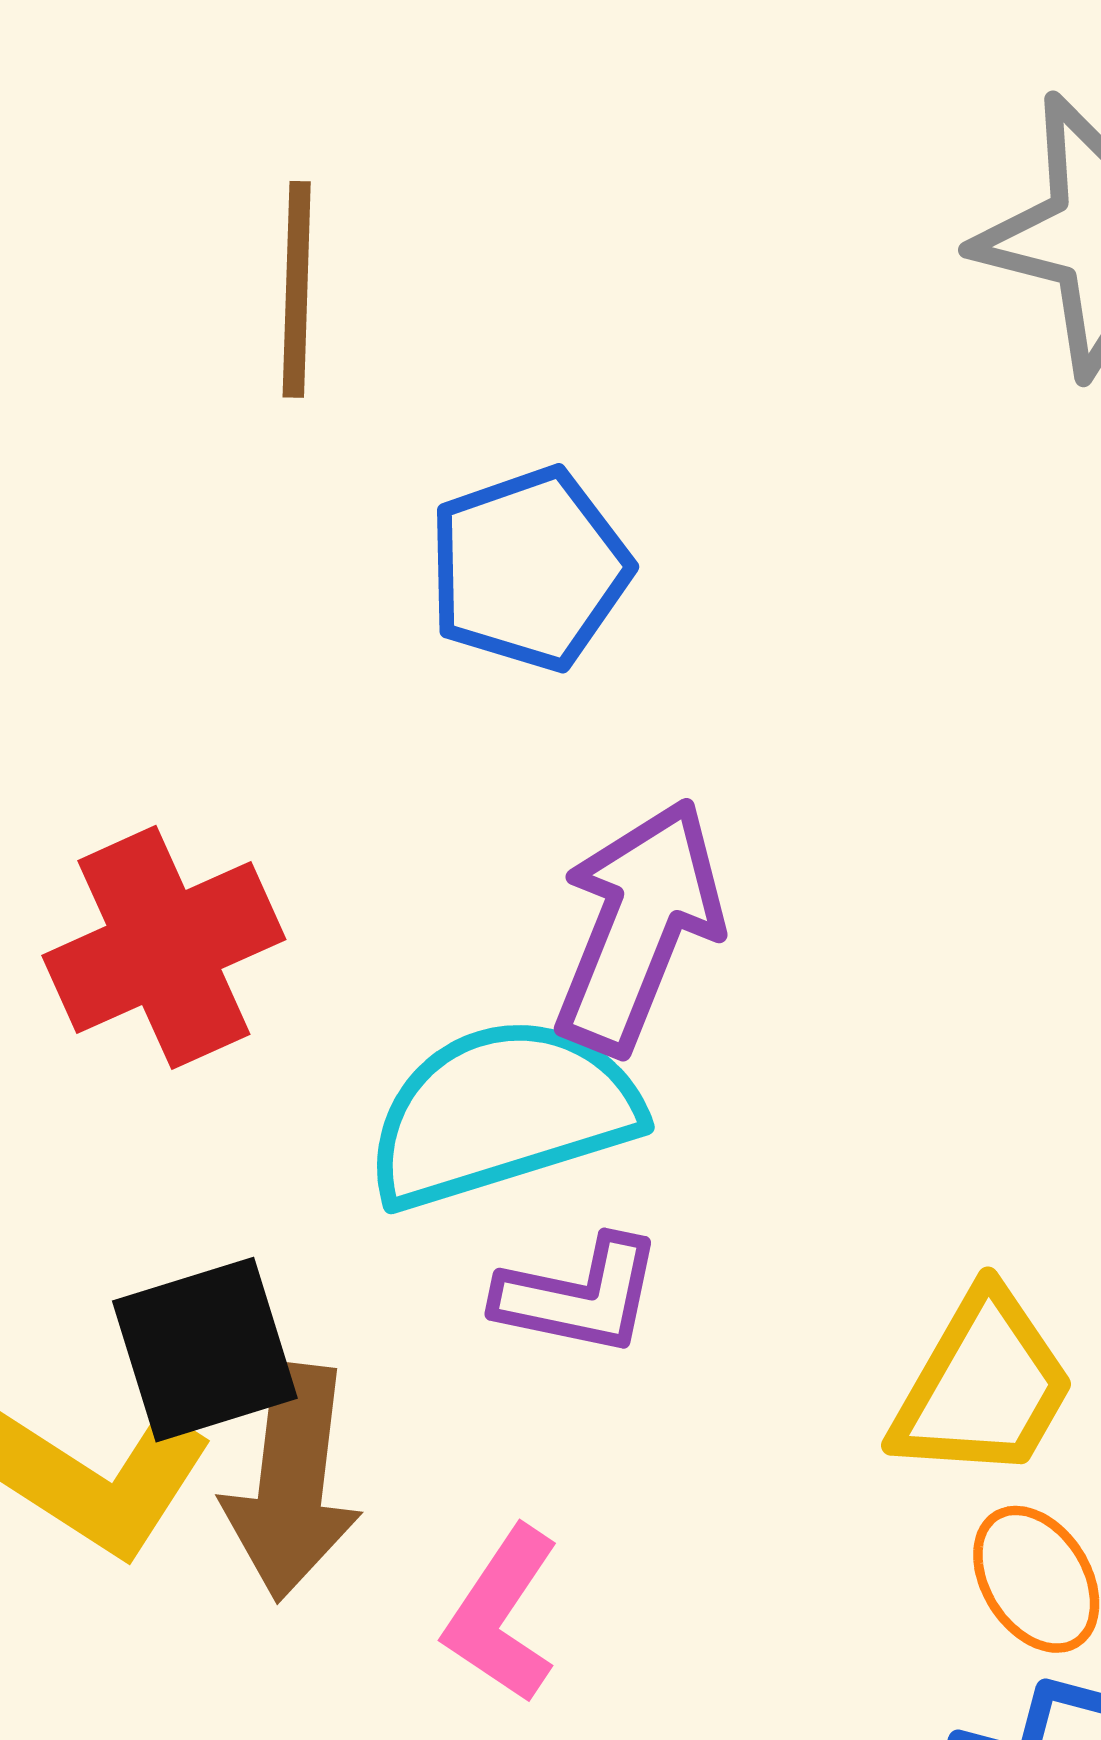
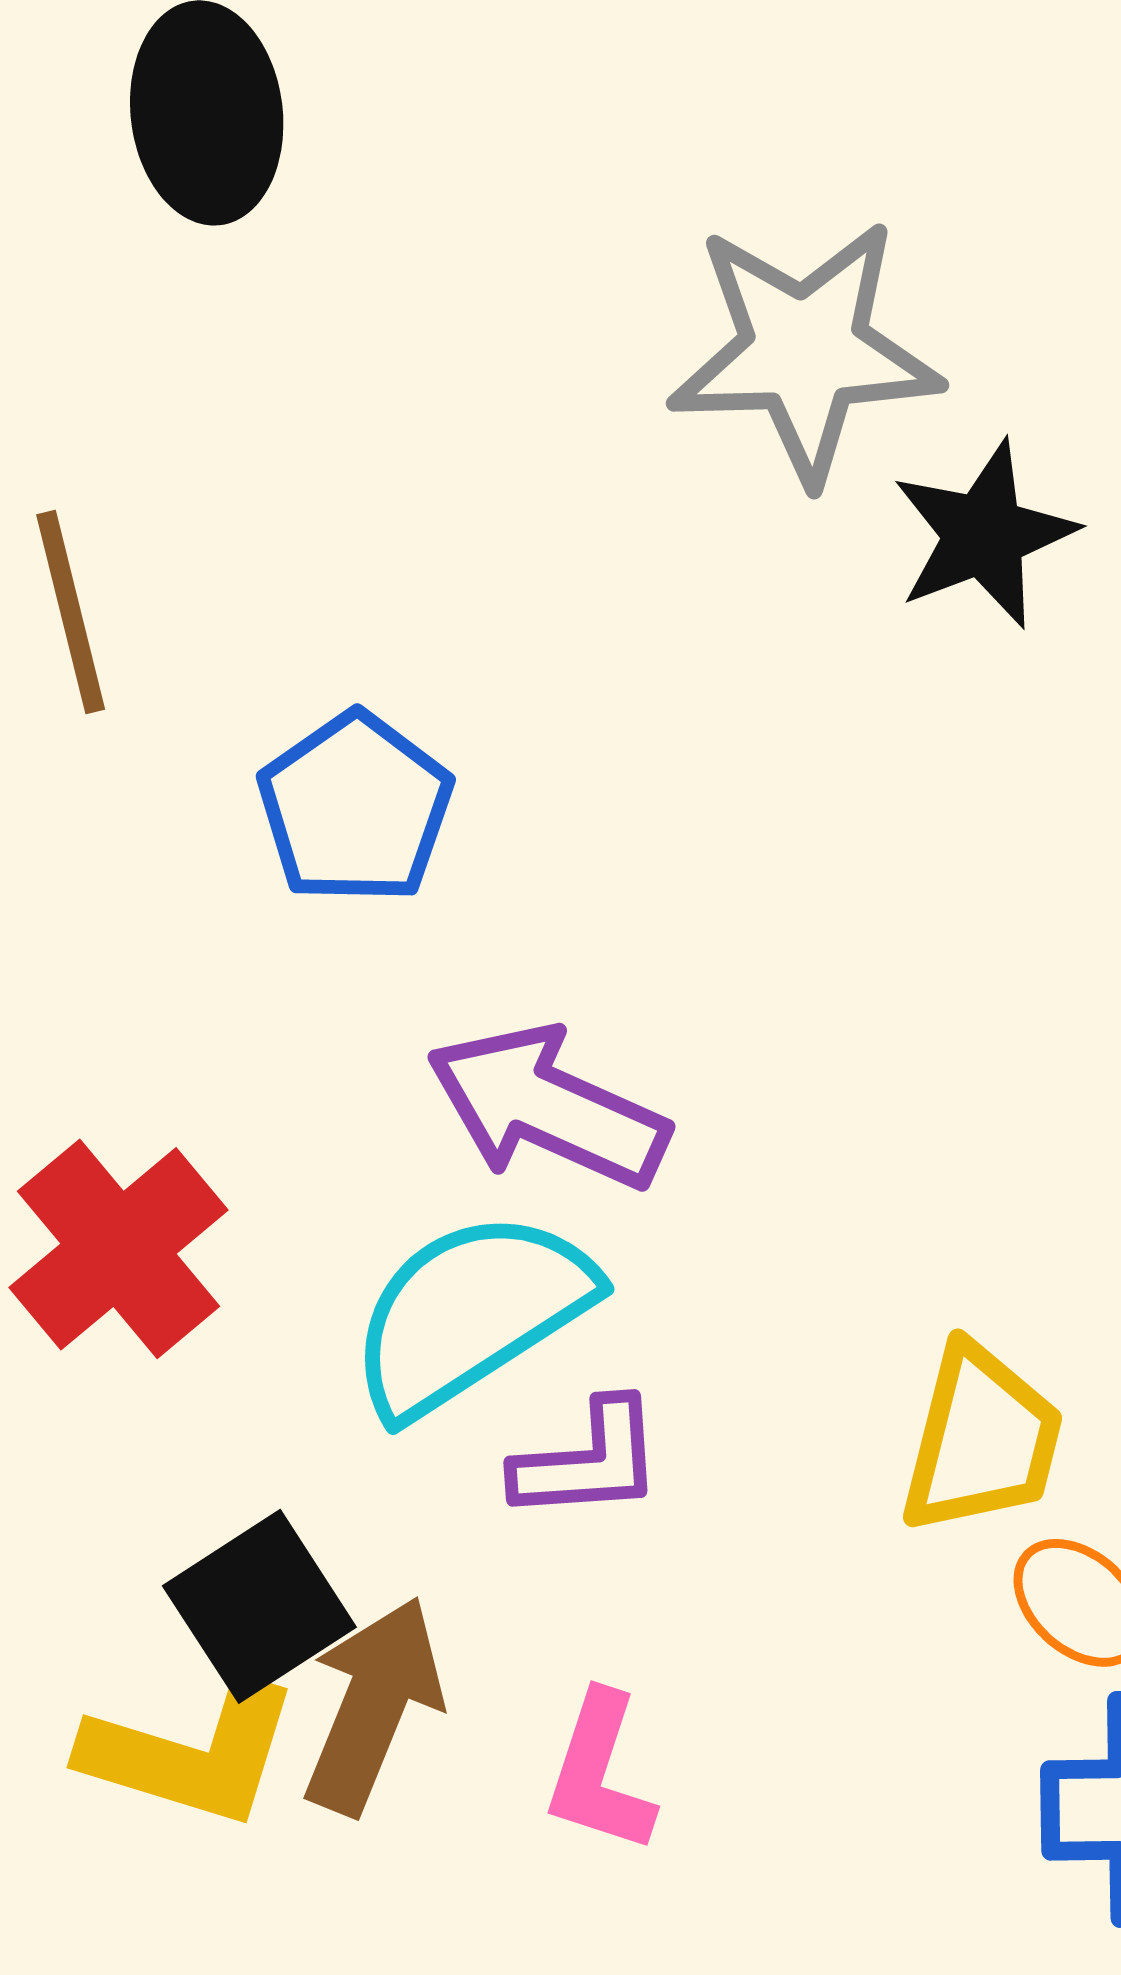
purple arrow: (638, 926) -> (548, 1107), turned -72
brown arrow: (292, 1482) -> (373, 1706), turned -149

